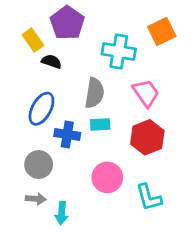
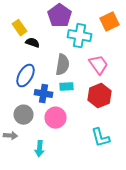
purple pentagon: (67, 23) -> (60, 16), moved
pink circle: (107, 177) -> (56, 118), moved
gray arrow: (36, 199) -> (10, 136), moved

